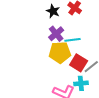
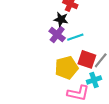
black star: (53, 11) -> (61, 19), moved
yellow pentagon: (60, 52) -> (66, 68), moved

